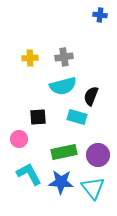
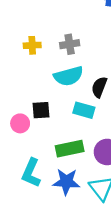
pink circle: (19, 139) -> (20, 123), moved
cyan L-shape: (29, 174) -> (31, 173), turned -128

